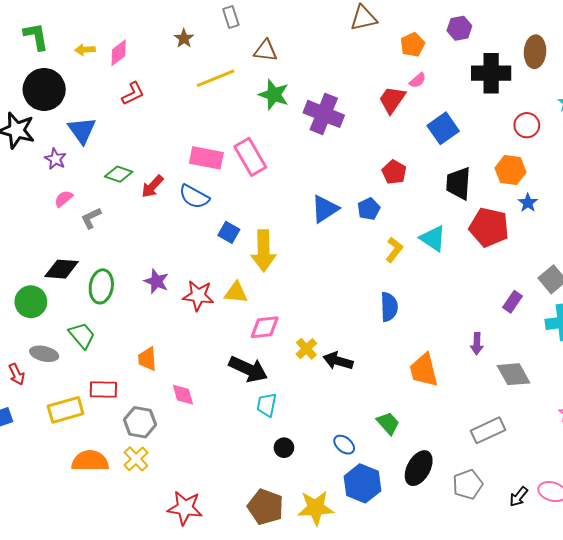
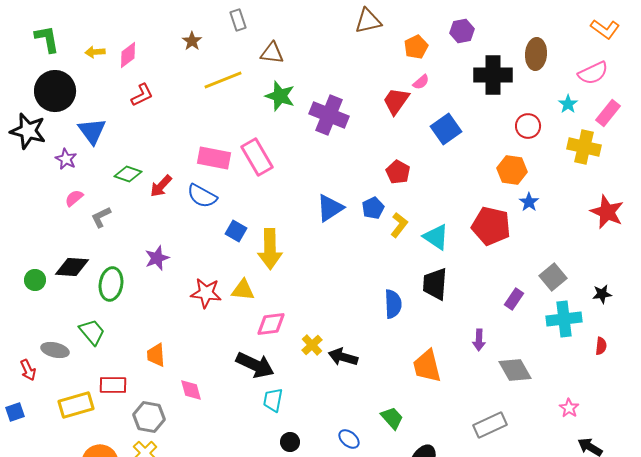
black trapezoid: (458, 183) -> (435, 284), moved
yellow L-shape: (394, 250) -> (399, 225), moved
purple star: (156, 281) -> (157, 258), moved, turned 30
green circle: (31, 302) -> (35, 280), moved, size x0.7

